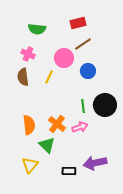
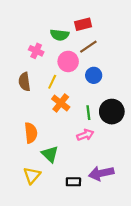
green semicircle: (37, 29) -> (60, 35), moved
pink cross: (28, 54) -> (36, 51), moved
orange cross: (57, 124) -> (61, 103), moved

